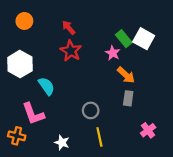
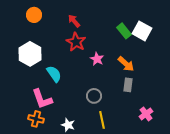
pink star: (113, 53) -> (97, 59), moved
orange cross: (17, 136) -> (36, 119), moved

